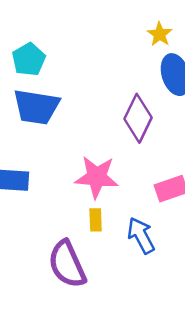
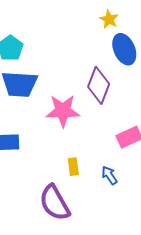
pink star: (97, 177) -> (63, 111), moved
blue arrow: (141, 235) -> (109, 175), size x0.7

